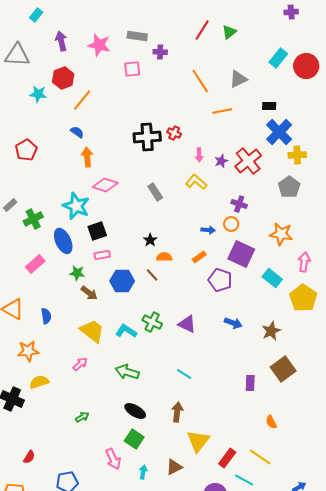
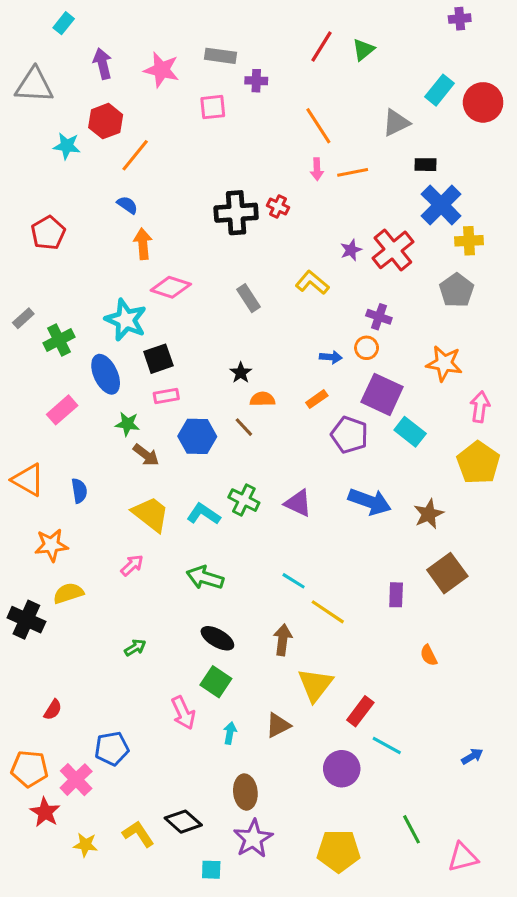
gray triangle: (238, 79) -> (396, 123), moved
pink arrow: (199, 155) -> (317, 169), moved
cyan rectangle: (272, 278) -> (410, 432), moved
blue arrow: (233, 323) -> (370, 502), size x1.5
yellow line: (260, 457) -> (328, 612), moved

